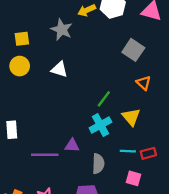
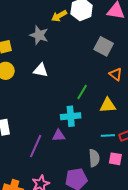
yellow triangle: (131, 117) -> (108, 105), turned -48
cyan cross: (100, 125) -> (71, 116), moved, turned 30
purple line: (45, 155) -> (36, 146), turned -60
gray semicircle: (98, 164) -> (94, 158), moved

